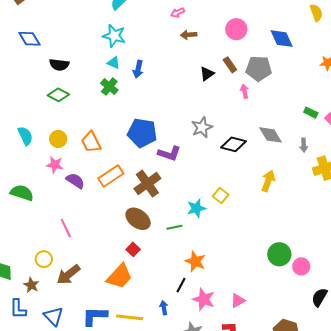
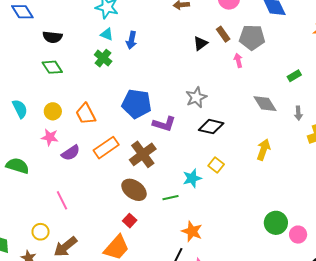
green diamond: (58, 95) -> (52, 67), turned 30
green rectangle: (311, 113) -> (294, 76), moved, turned -56
black diamond: (233, 144) -> (211, 127), moved
purple semicircle: (75, 181) -> (71, 153), turned 114

